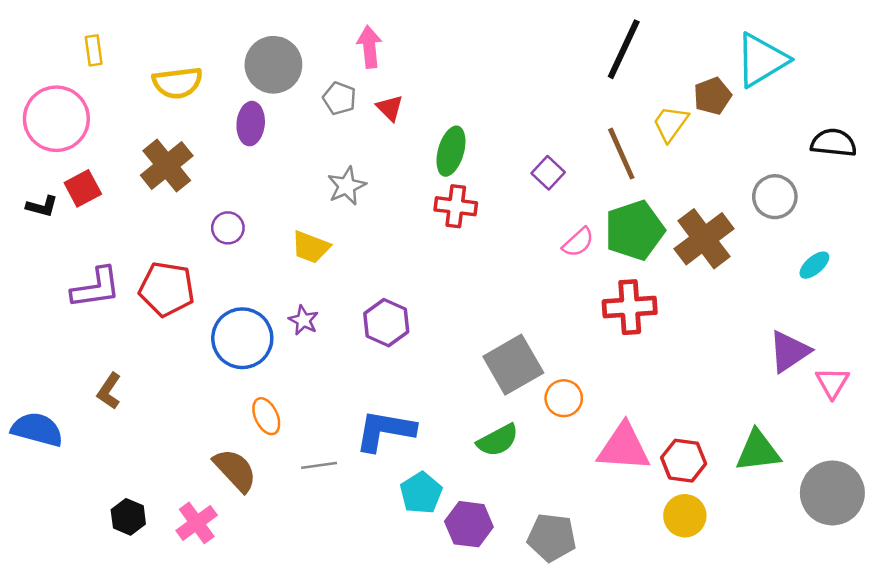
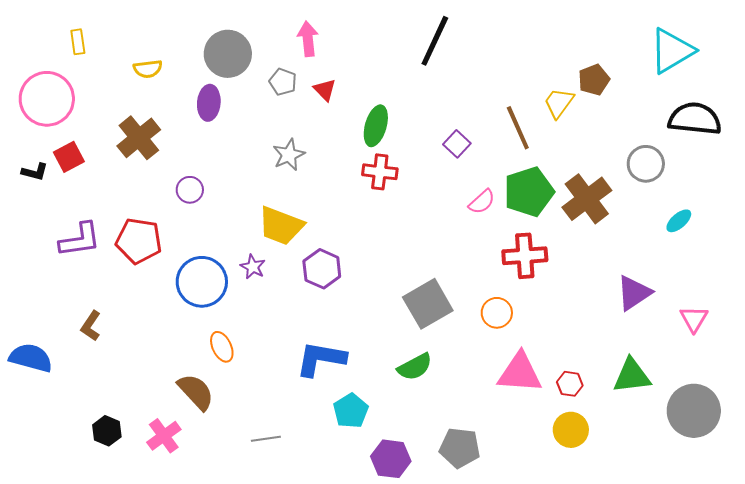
black line: (624, 49) -> (435, 41), moved
cyan triangle: (762, 60) -> (672, 51), moved
yellow semicircle: (178, 83) -> (148, 69), size x0.7
black semicircle: (834, 143) -> (695, 119), size x1.4
yellow trapezoid: (311, 247) -> (281, 226), moved, size x1.4
purple triangle: (789, 351) -> (634, 293), moved
orange circle: (564, 398) -> (497, 313), moved
red hexagon: (684, 461) -> (570, 384), size x0.7
gray line: (319, 465) -> (266, 439), moved
purple hexagon: (469, 524) -> (391, 459), moved

